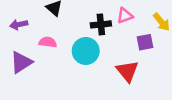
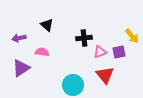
pink triangle: (125, 16) -> (100, 52), moved
cyan circle: (86, 51) -> (73, 85), moved

